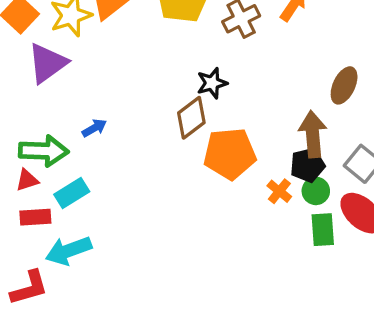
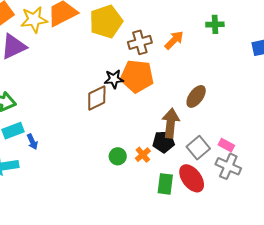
blue arrow: (94, 128) -> (32, 142), moved, turned 84
orange pentagon: (230, 154) -> (137, 76), moved
green circle: (316, 191) -> (118, 156), moved

